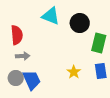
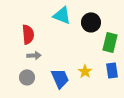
blue trapezoid: (32, 80) -> (60, 78), moved

